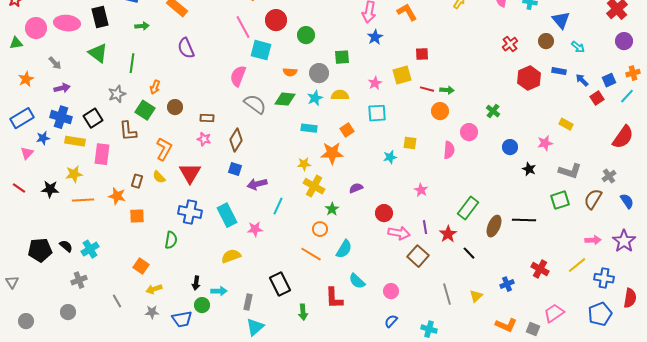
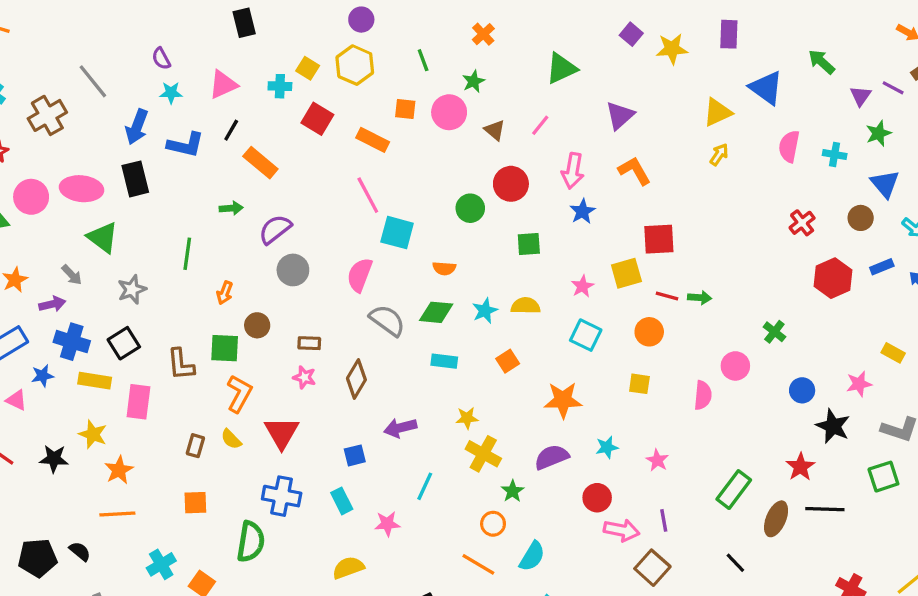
red circle: (276, 20) -> (511, 184), moved
green arrow: (142, 26) -> (231, 208), moved
purple semicircle: (186, 48) -> (275, 229), turned 75
green triangle: (98, 53) -> (103, 237), moved
red square: (422, 54) -> (659, 239), size x1.5
gray arrow: (55, 63) -> (72, 275), moved
blue rectangle: (559, 71) -> (882, 267), turned -32
gray circle: (319, 73) -> (293, 270), moved
purple arrow: (62, 88) -> (52, 304), moved
gray star: (117, 94) -> (132, 290), moved
green square: (145, 110) -> (225, 348), moved, turned -30
orange circle: (440, 111) -> (649, 332), moved
cyan square: (377, 113) -> (586, 335), turned 30
cyan rectangle: (309, 128) -> (444, 361), moved
orange square: (347, 130) -> (508, 361), moved
pink triangle: (27, 153) -> (16, 400), turned -48
orange star: (332, 153) -> (563, 400), moved
cyan star: (390, 157) -> (607, 447), moved
blue square: (235, 169) -> (355, 455), moved, turned -32
black star: (529, 169) -> (833, 426), size x1.5
yellow star: (74, 174) -> (93, 434), turned 30
purple arrow: (257, 184) -> (400, 428), moved
purple semicircle: (356, 188) -> (552, 457), size x1.5
orange star: (117, 196) -> (119, 470), moved, turned 30
orange line: (83, 200) -> (117, 514), moved
cyan rectangle: (227, 215) -> (342, 501), size x0.7
red star: (448, 234) -> (800, 467), moved
green semicircle: (171, 240) -> (251, 542), size x1.4
cyan cross: (90, 249) -> (161, 564), moved

